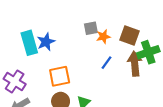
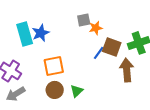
brown square: (130, 36) -> (112, 47), moved
brown arrow: (135, 64) -> (127, 70), moved

